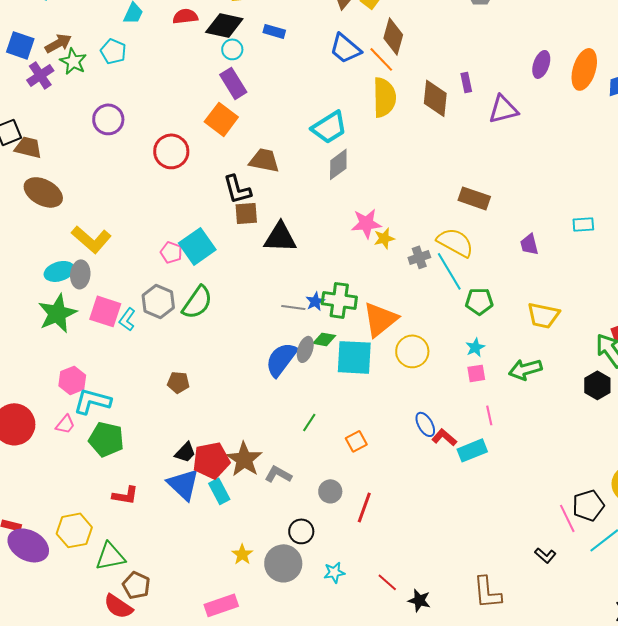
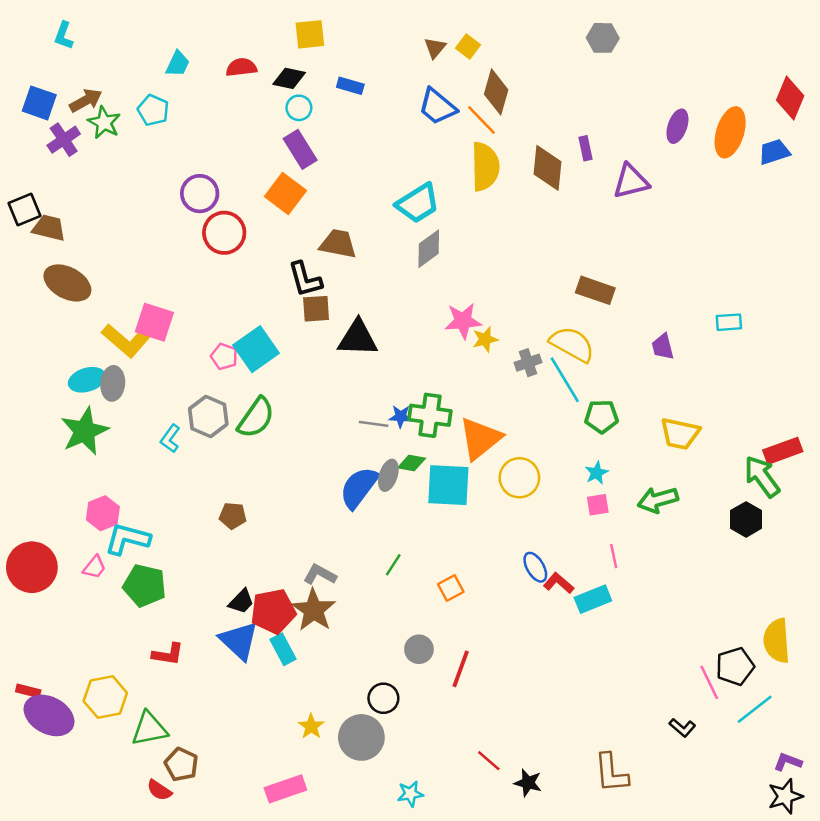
black diamond: (224, 25) -> (289, 78), size x0.7
purple circle: (108, 119) -> (200, 194), moved
blue star: (315, 301) -> (401, 417), turned 30
pink square: (105, 311) -> (154, 322), moved
gray L-shape: (278, 474) -> (320, 575), moved
cyan star: (334, 572) -> (410, 794), moved
red semicircle: (118, 606) -> (159, 790), size x0.7

